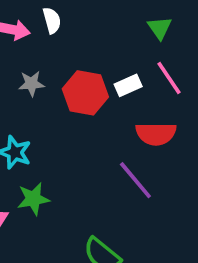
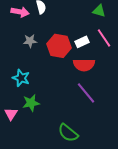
green triangle: (160, 28) -> (99, 11), turned -40
red semicircle: (156, 134) -> (84, 65), moved

